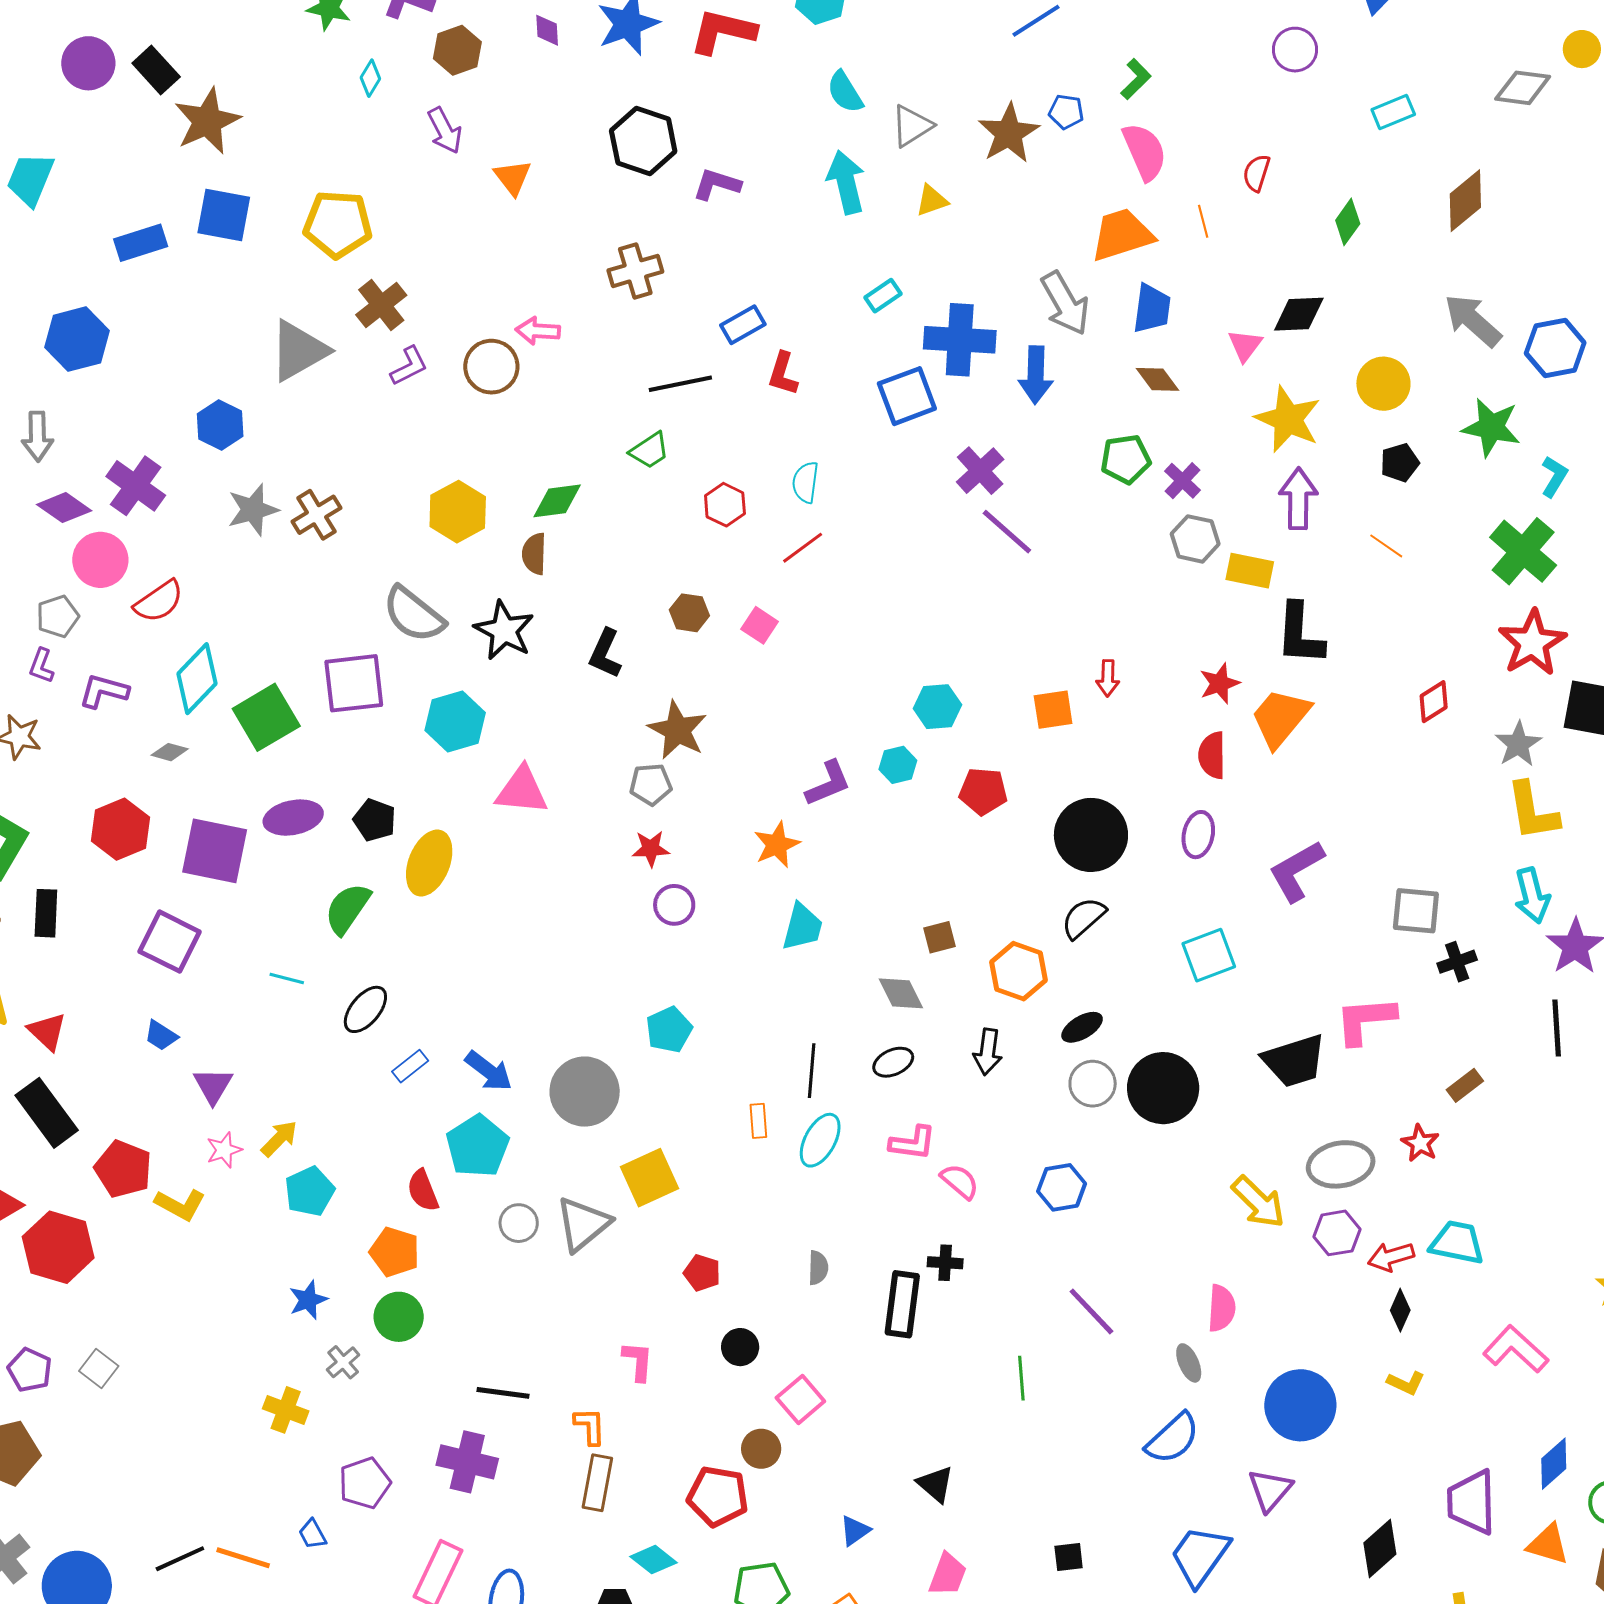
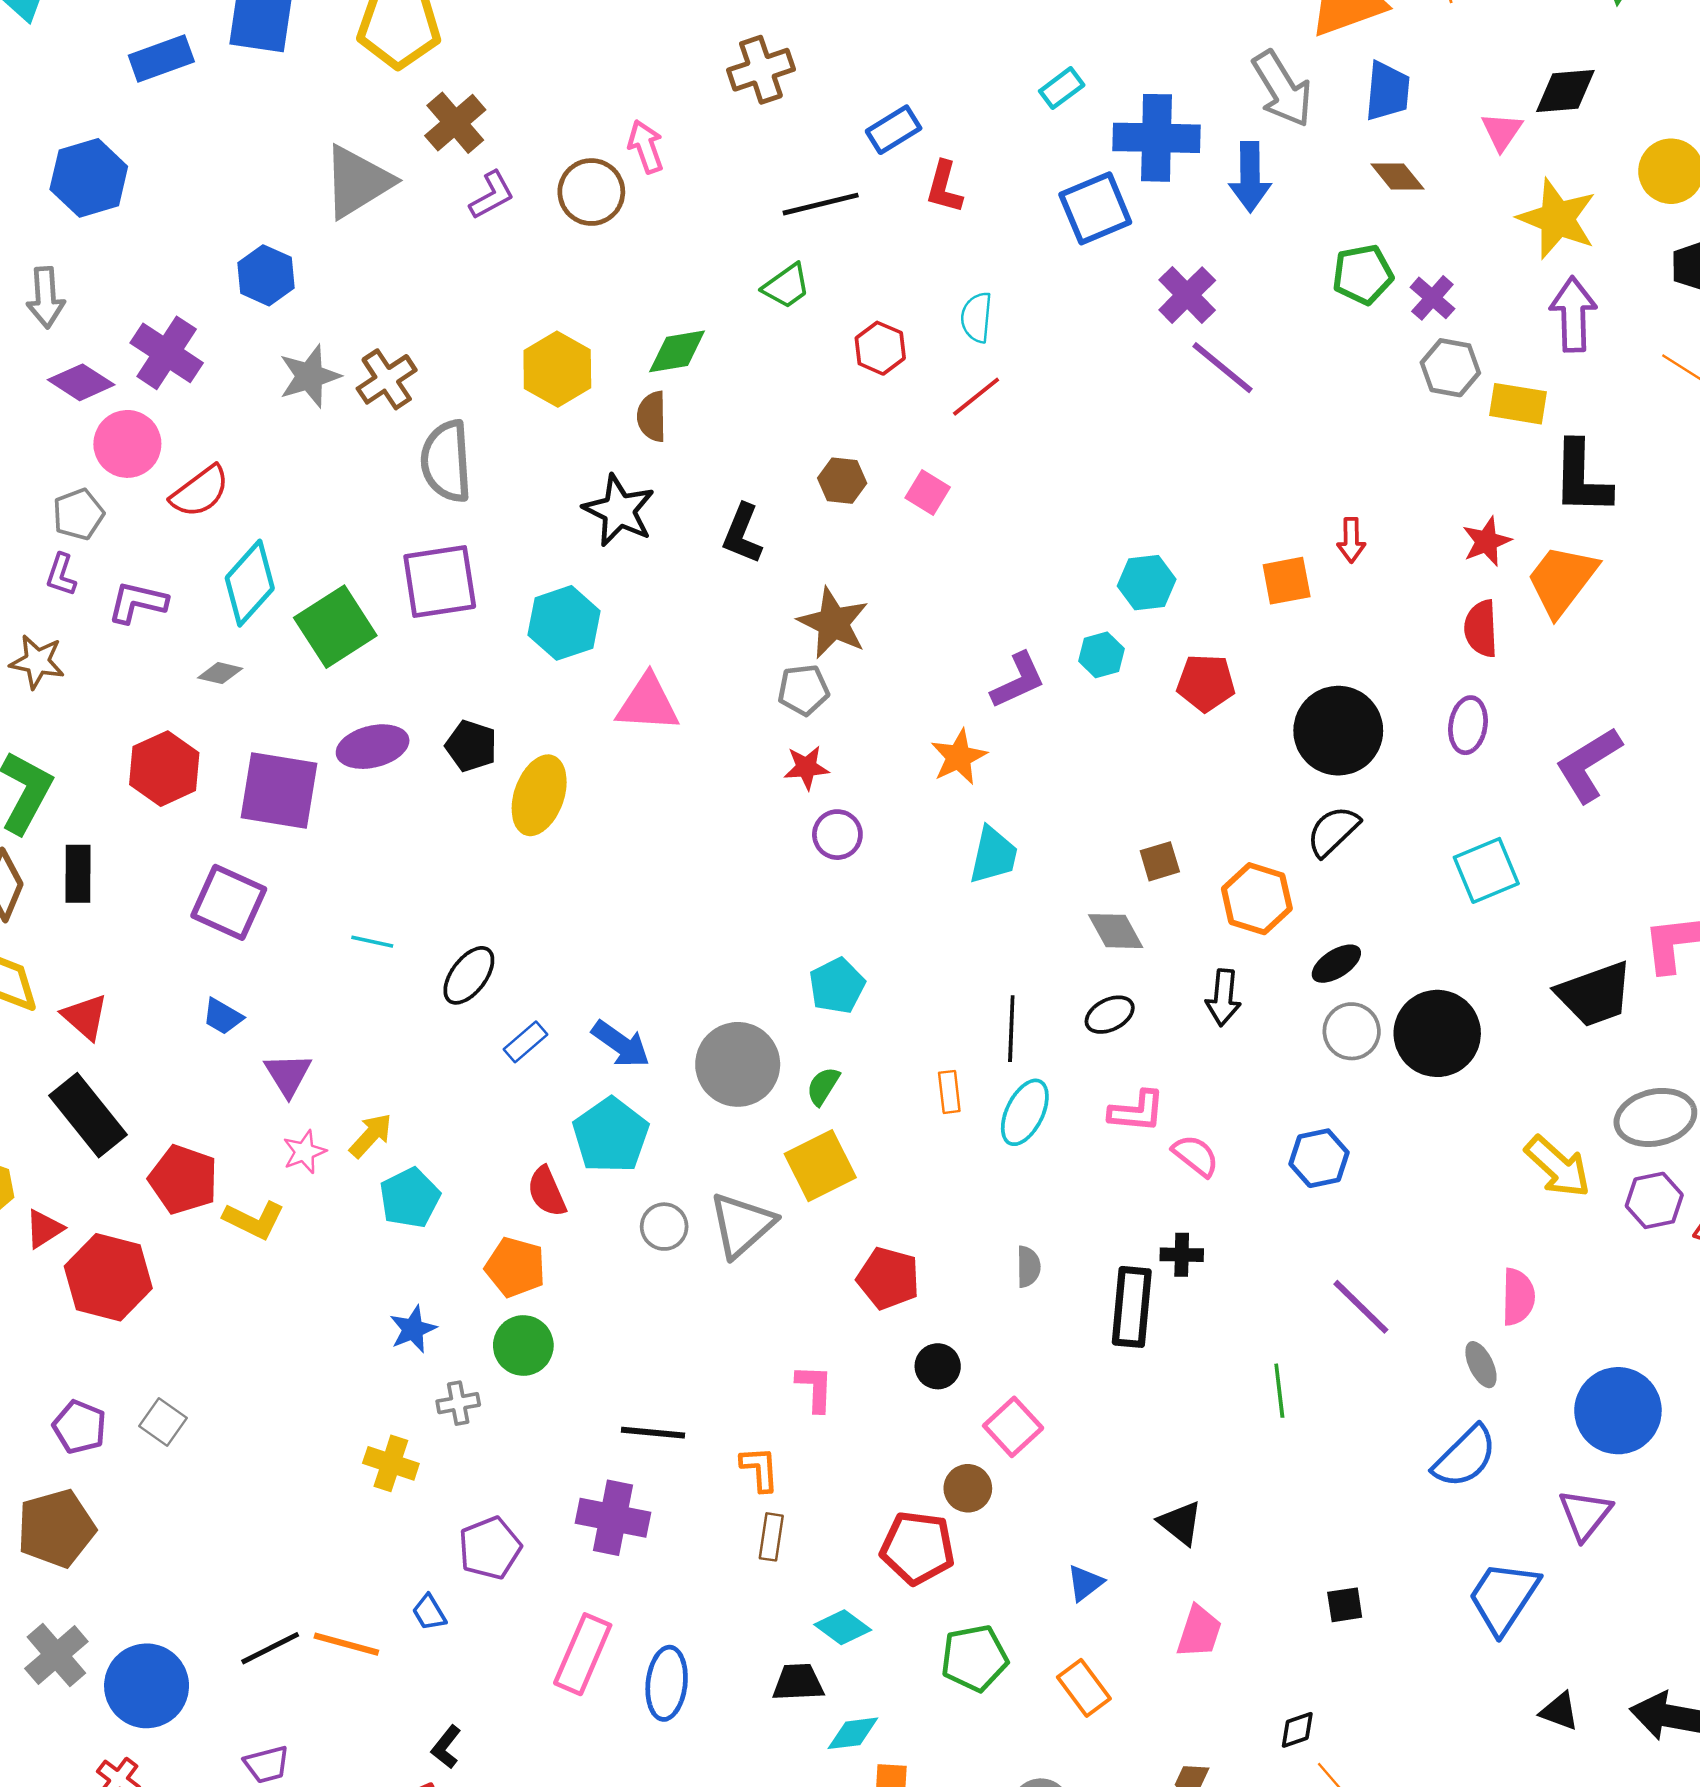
pink arrow: (538, 331) -> (646, 147), turned 69
gray semicircle: (414, 614) -> (446, 461), moved, turned 50
green semicircle: (347, 909) -> (823, 1086), moved, size x0.6
red pentagon: (702, 1273) -> (888, 1278), size x1.4
gray cross: (343, 1362) -> (458, 1403), turned 32
brown rectangle: (597, 1483) -> (771, 1537), size x0.7

